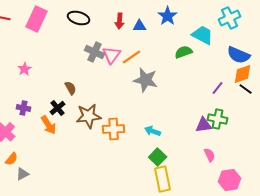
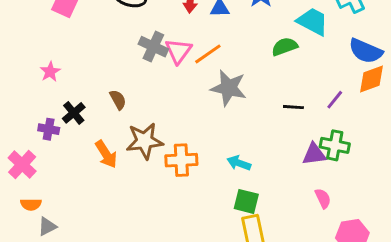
black line: (246, 89) -> (293, 107), moved, turned -32
black cross: (58, 108) -> (74, 113), moved
orange arrow: (49, 125) -> (106, 154), moved
green square: (158, 157) -> (246, 201), turned -30
orange semicircle: (12, 159) -> (31, 204), turned 48

